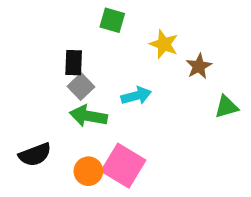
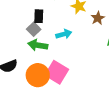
black rectangle: (74, 63) -> (39, 16), moved
orange circle: (88, 171) -> (38, 75), size x1.5

